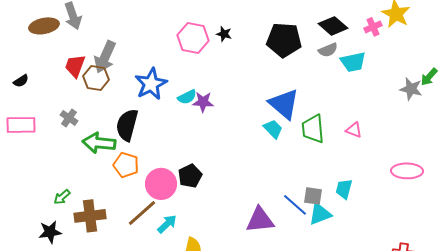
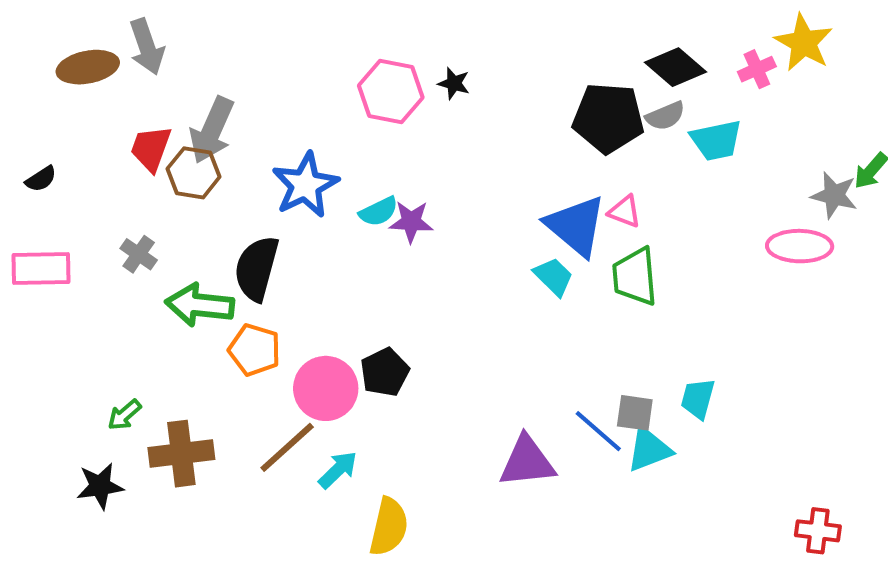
black pentagon: (284, 40) -> (608, 118), moved
pink triangle: (354, 130) -> (625, 212), moved
pink ellipse: (407, 171) -> (800, 246), moved

